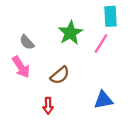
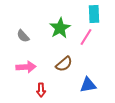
pink arrow: (21, 67) -> (26, 67), moved, turned -60
brown semicircle: (60, 75) -> (64, 64), moved

